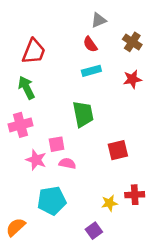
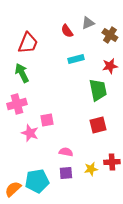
gray triangle: (99, 20) -> (88, 23), moved
red semicircle: (90, 44) -> (67, 31), moved
green trapezoid: (83, 114) -> (98, 90), moved
pink semicircle: (67, 163) -> (66, 152), moved
cyan pentagon: (52, 201) -> (37, 181), moved
purple square: (94, 231) -> (66, 173), moved, turned 32

